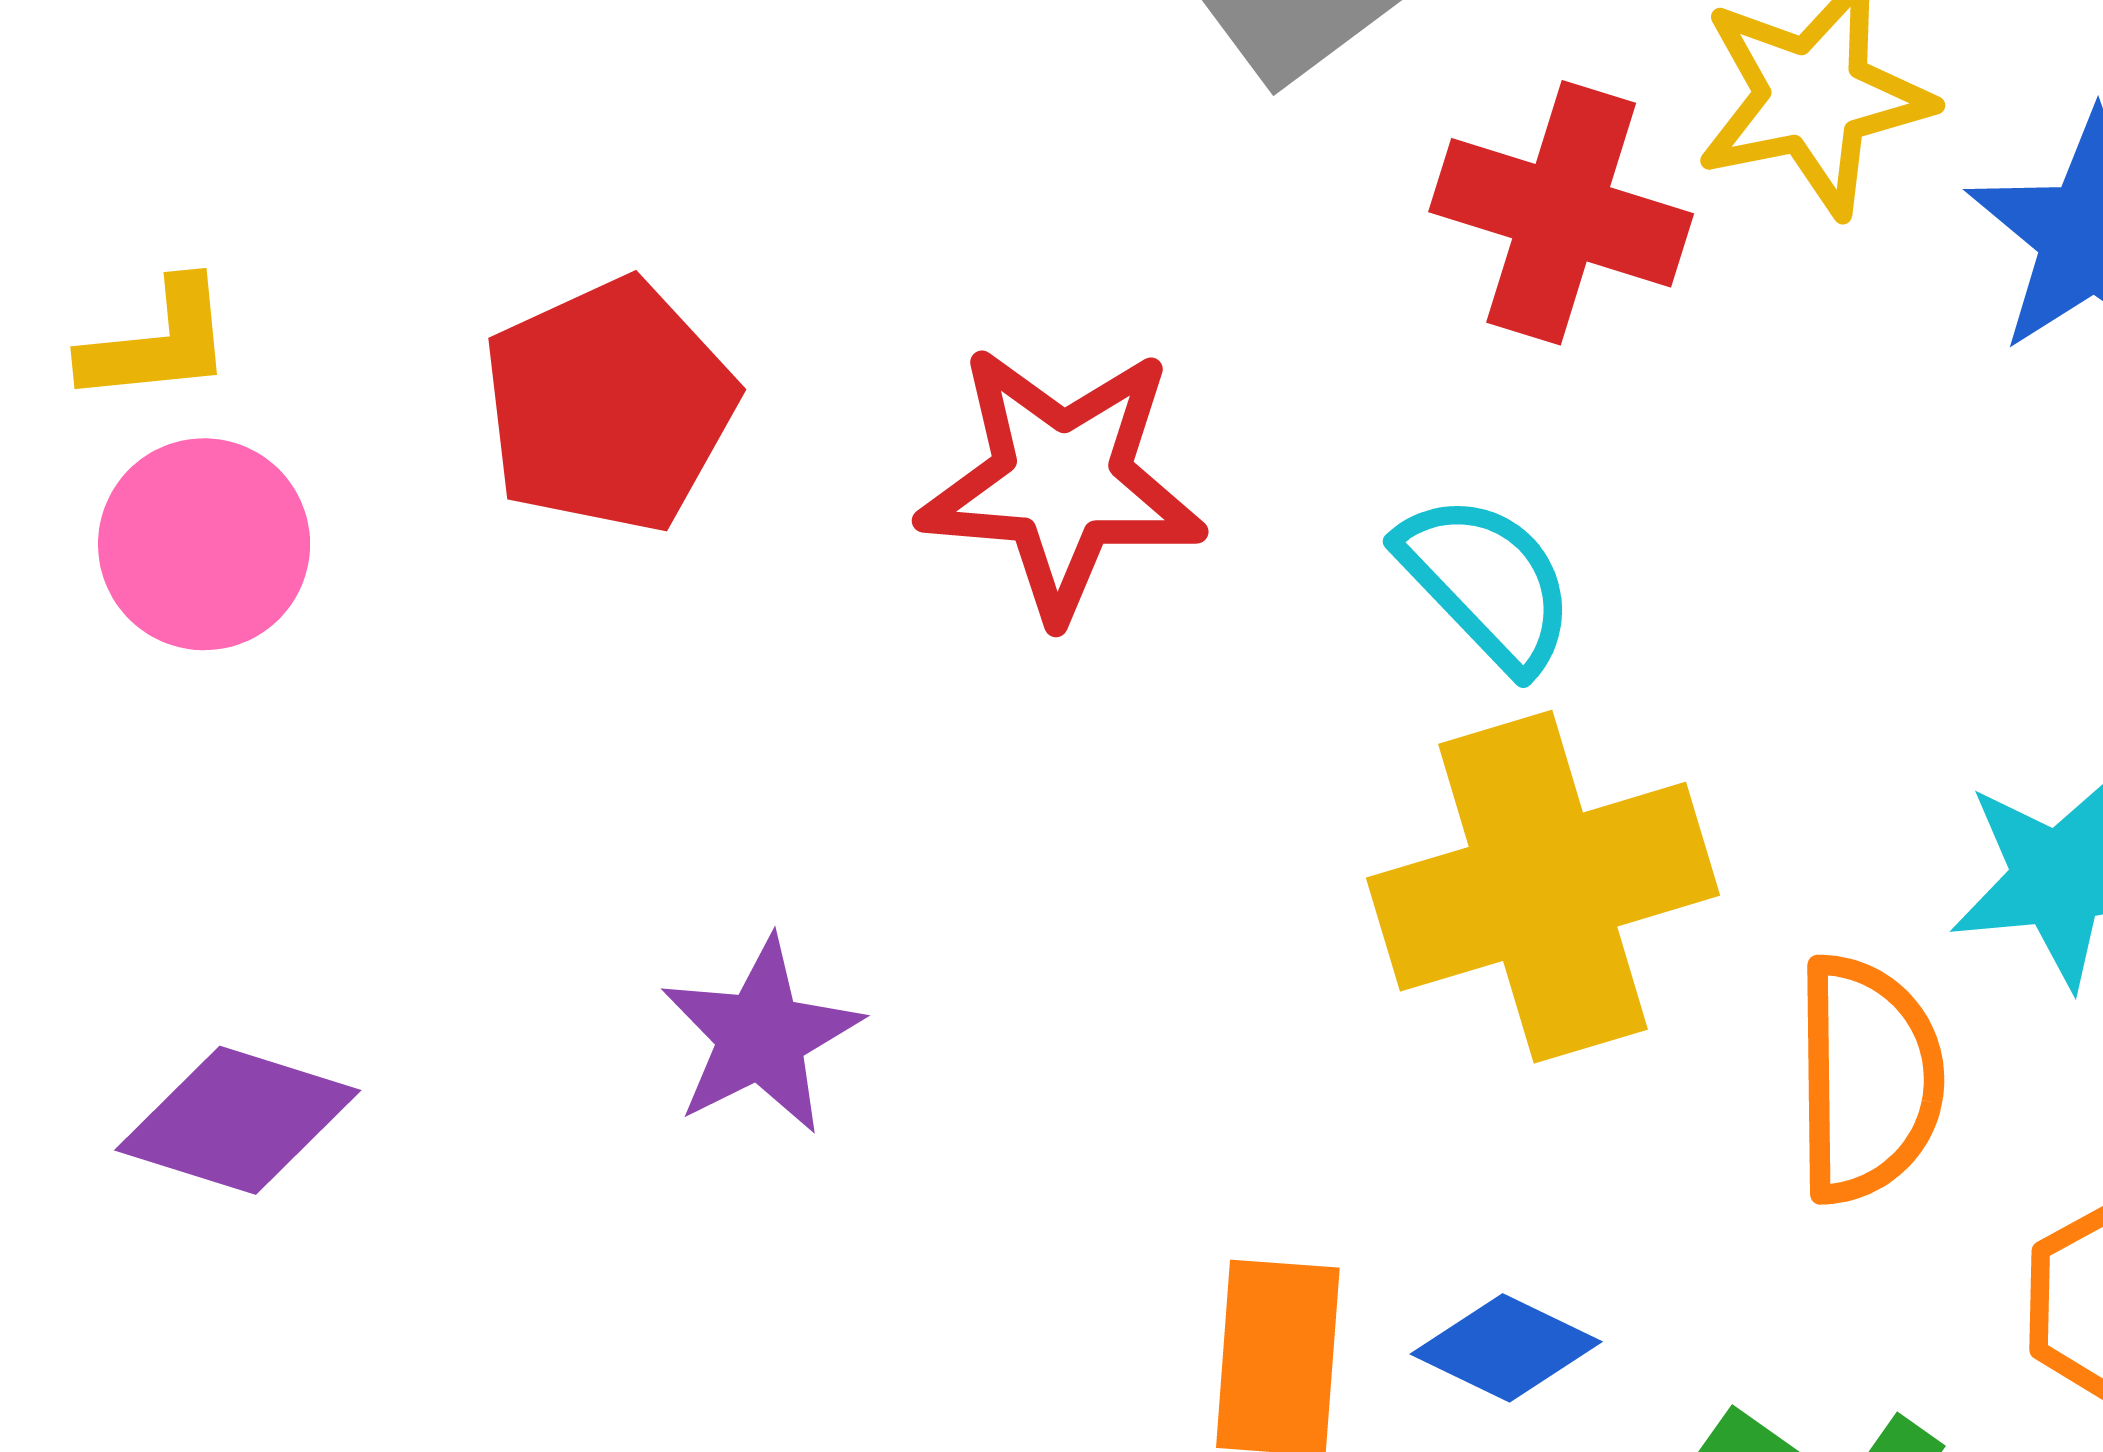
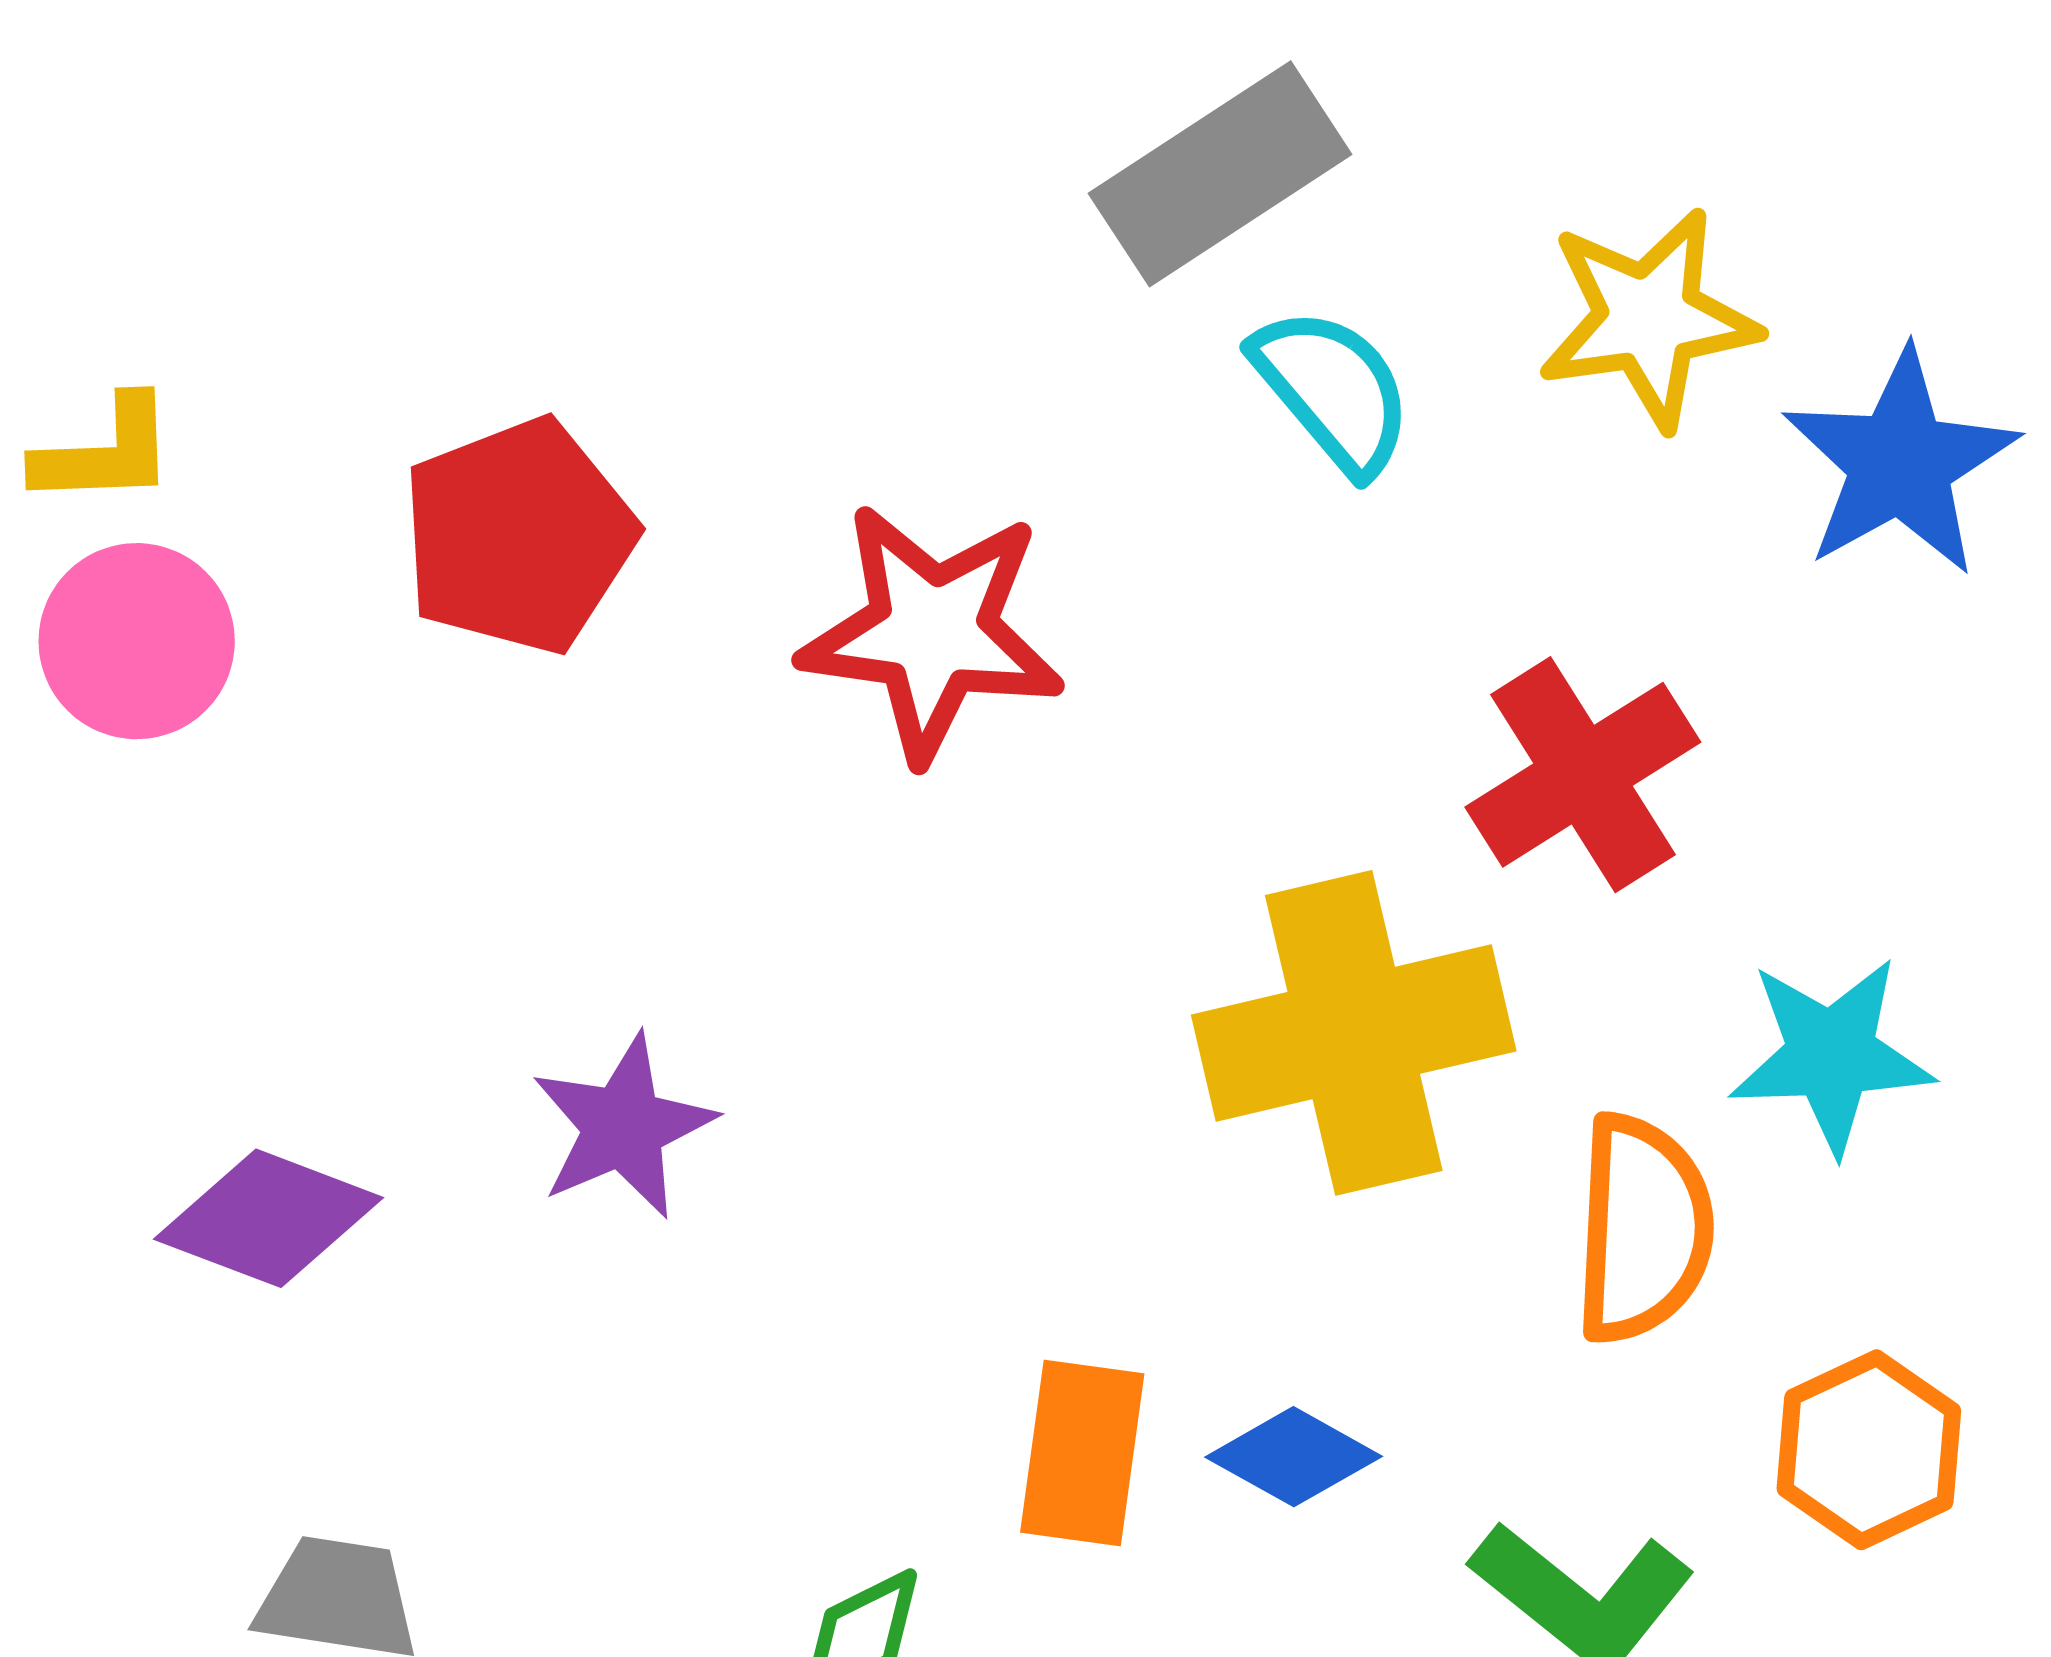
red cross: (1561, 213) -> (1583, 775), moved, turned 37
cyan semicircle: (1487, 582) -> (1333, 390), moved
purple diamond: (238, 1120) -> (269, 1218), moved

